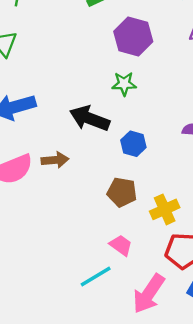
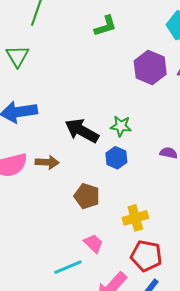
purple hexagon: (133, 36) -> (150, 68), moved
green star: (124, 84) -> (121, 126), moved
brown pentagon: (122, 192) -> (87, 196), moved

